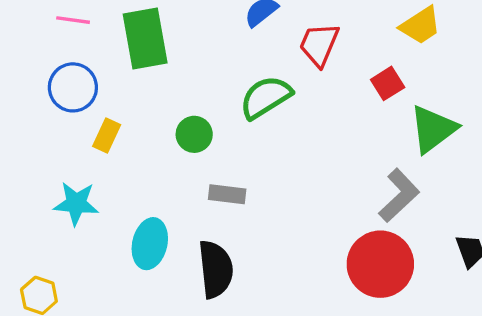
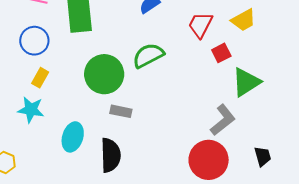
red trapezoid: (319, 45) -> (200, 25), moved
green circle: (194, 134) -> (104, 74), size x1.8
yellow rectangle: (107, 136) -> (40, 78), moved

